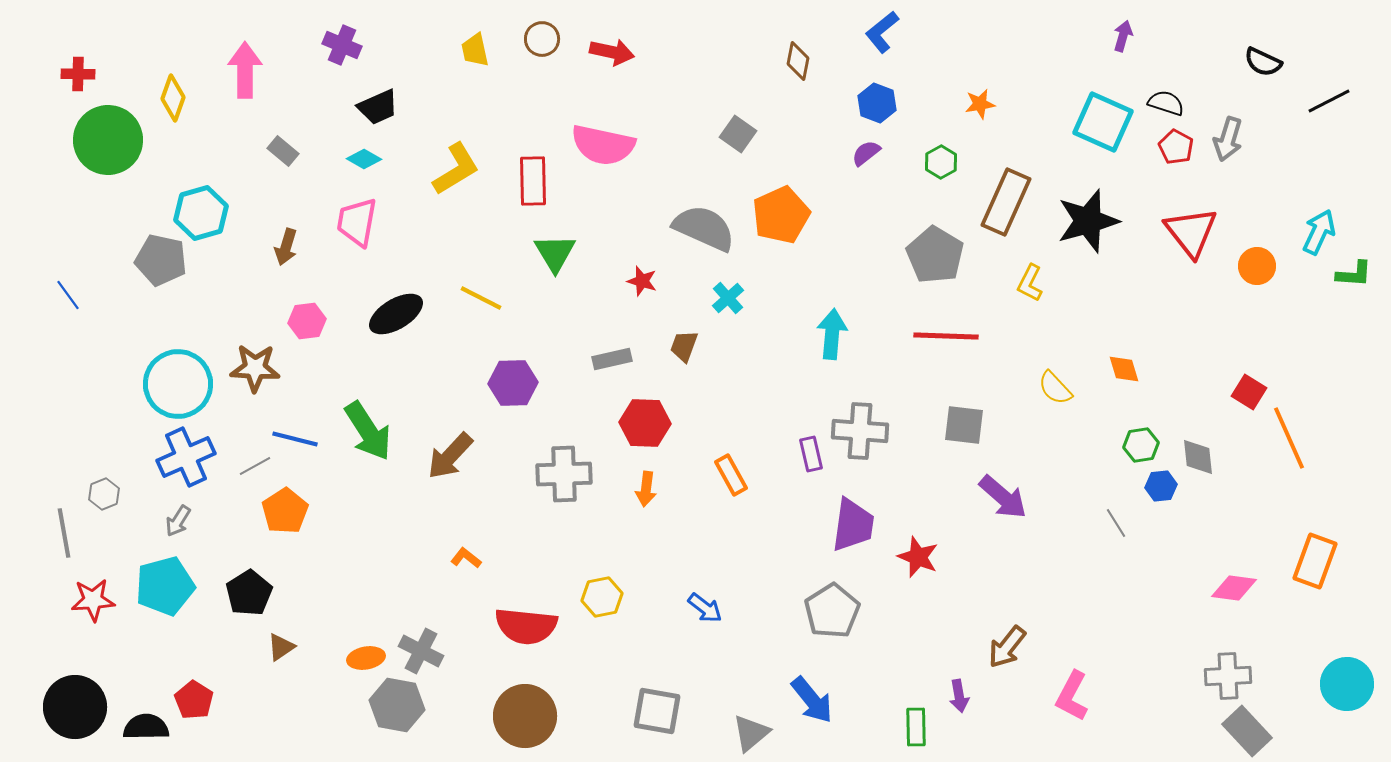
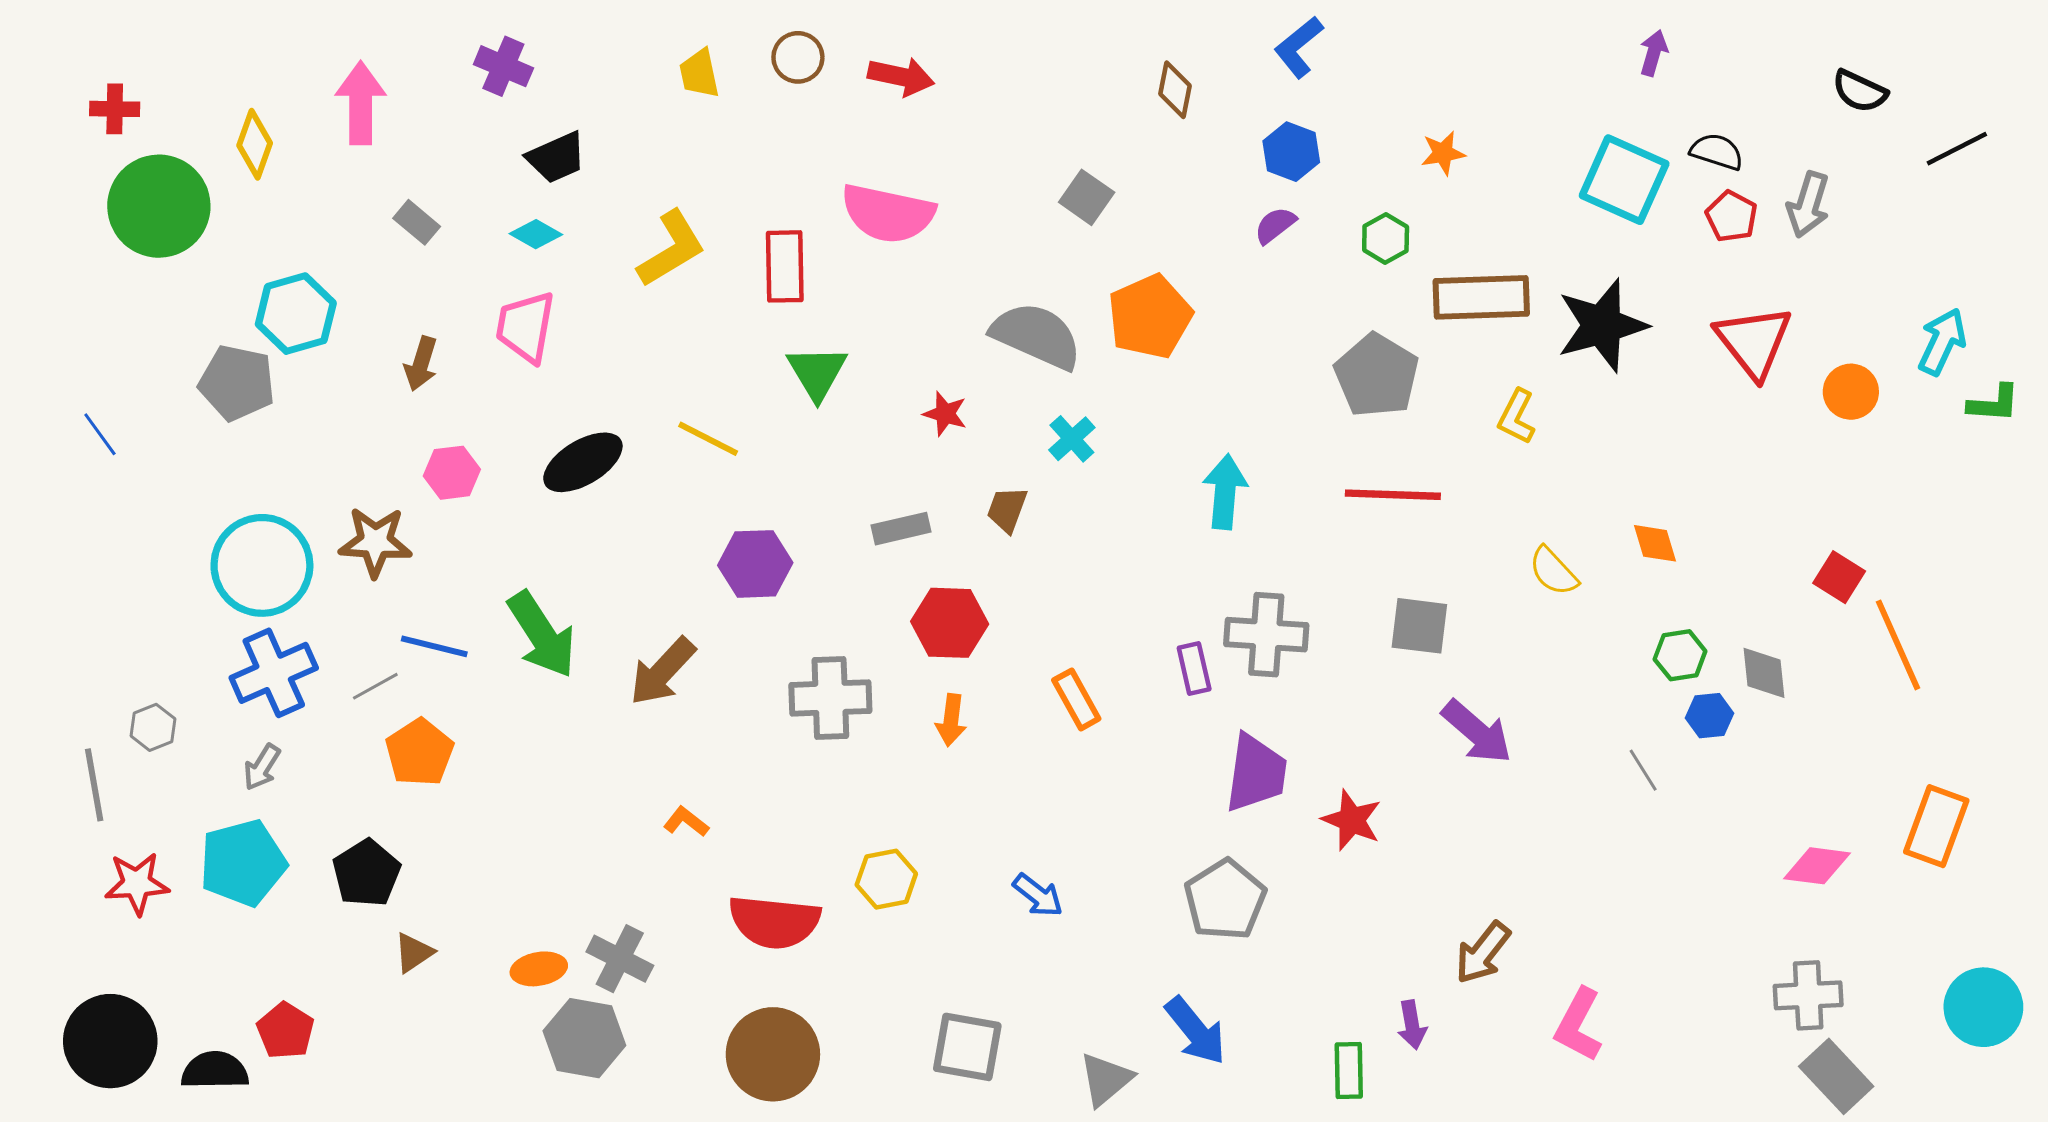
brown rectangle: (1006, 202) -> (1481, 297), turned 64

